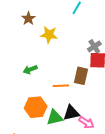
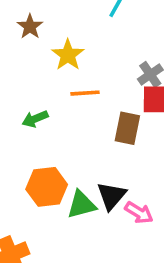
yellow star: (49, 35) -> (68, 55), turned 30
orange line: (61, 86) -> (85, 93), moved
black triangle: (71, 113) -> (111, 196), turned -36

